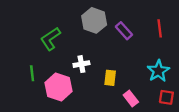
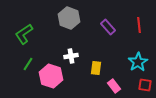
gray hexagon: (94, 20) -> (69, 18), moved
green L-shape: (50, 39) -> (24, 34), moved
green line: (32, 73) -> (28, 64), turned 40

